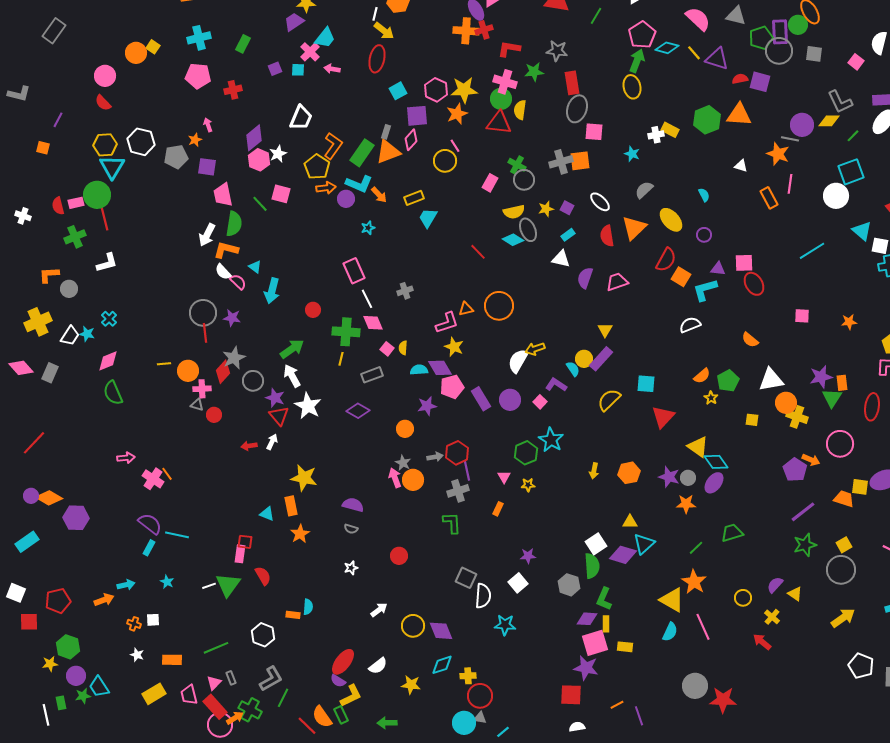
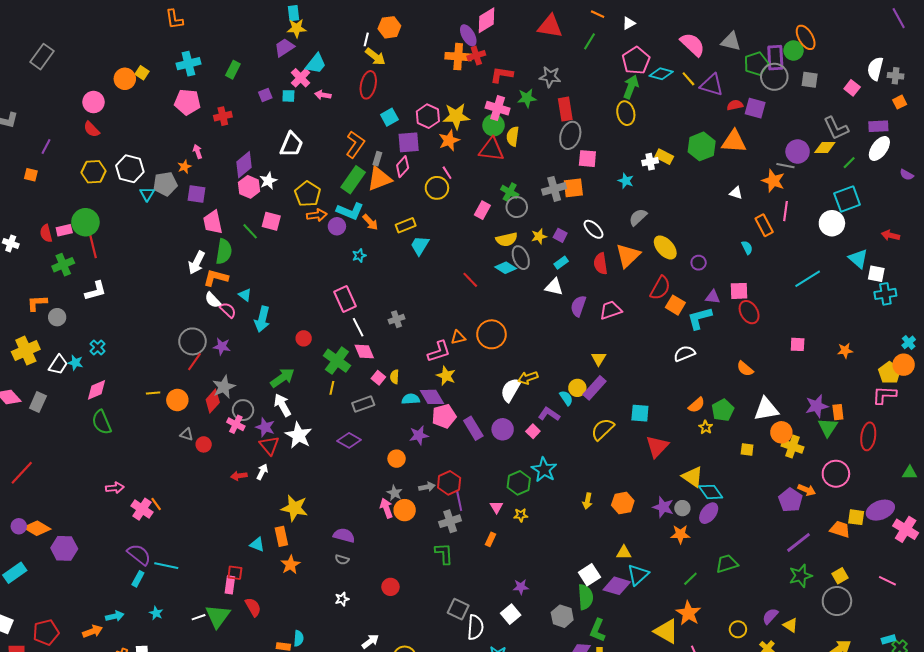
orange L-shape: (333, 146) -> (355, 144), moved
cyan triangle: (112, 167) -> (147, 194), moved, size x0.6
cyan semicircle: (704, 195) -> (747, 247), moved
green cross: (346, 332) -> (337, 361), turned 32
red line: (205, 333) -> (195, 362), turned 42
pink cross: (202, 389) -> (236, 424), moved, turned 30

